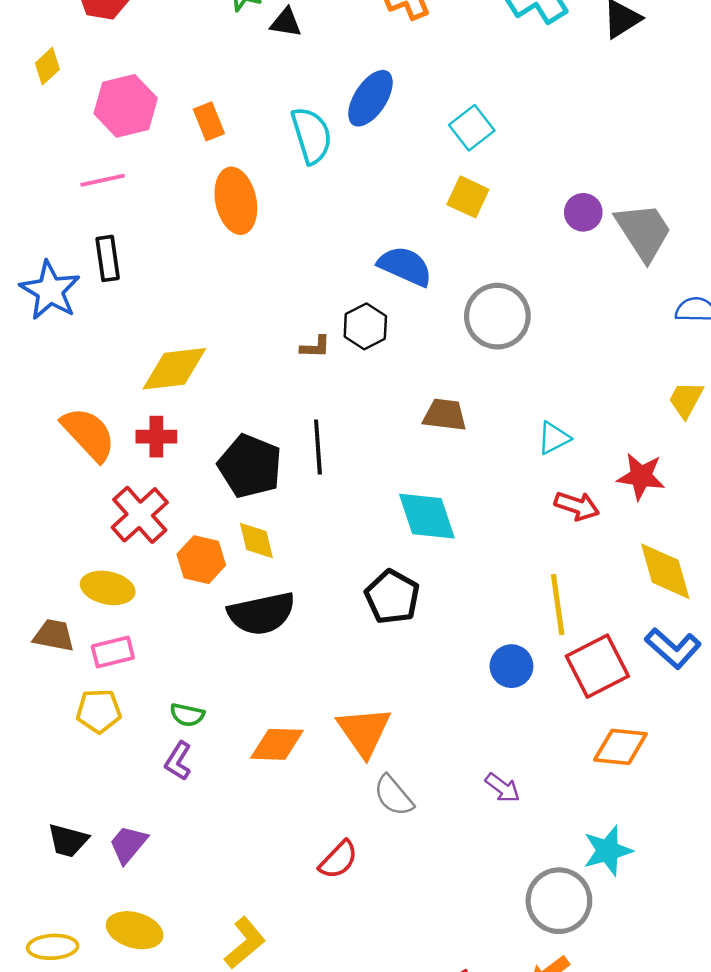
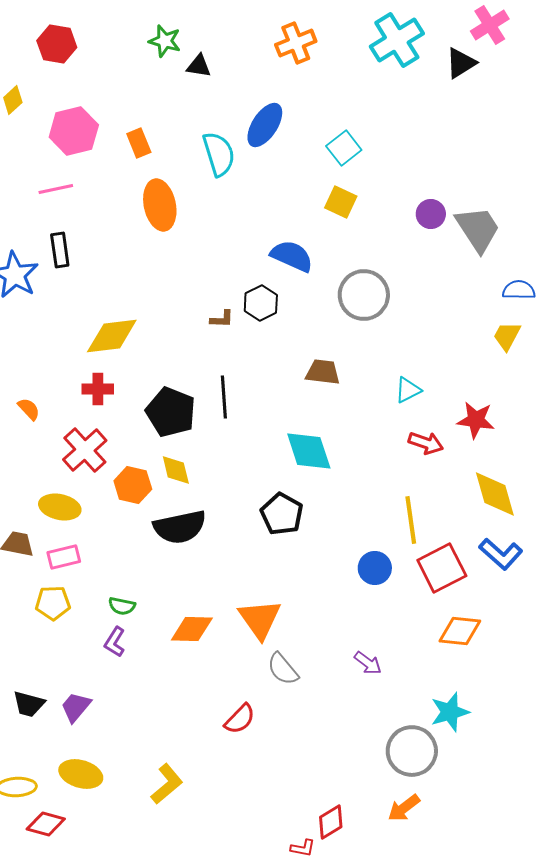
yellow trapezoid: (686, 399) -> (507, 336), moved
orange semicircle: (88, 434) -> (29, 409), moved, size x0.5

